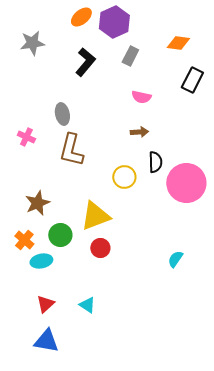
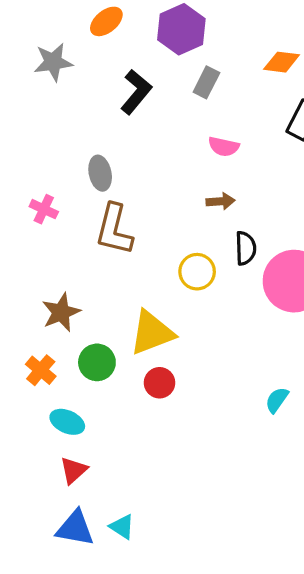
orange ellipse: (81, 17) -> (106, 21), moved
cyan ellipse: (41, 261) -> (67, 422), moved, turned 35
cyan triangle: (87, 305) -> (122, 527), moved

